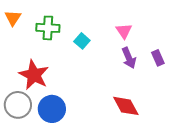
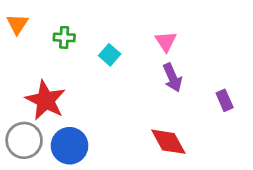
green cross: (48, 28) -> (64, 37), size x0.7
purple rectangle: (158, 58) -> (225, 100), moved

